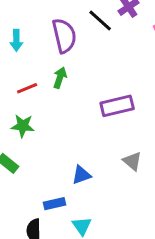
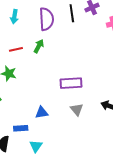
black line: (100, 21) -> (72, 13), turned 30
purple rectangle: (117, 106) -> (71, 83), moved

